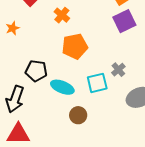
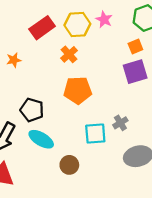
cyan ellipse: (62, 87) -> (41, 139), moved

